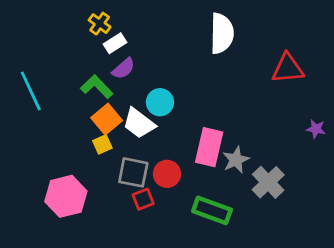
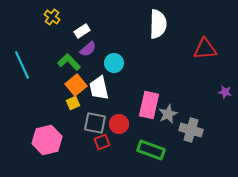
yellow cross: (100, 24) -> (52, 17), moved
cyan circle: (160, 102) -> (114, 63), moved
white trapezoid: (139, 123) -> (99, 88), turned 40
gray cross: (268, 182) -> (191, 130), turned -30

